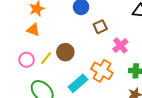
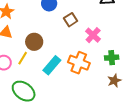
brown circle: (65, 52) -> (34, 42), moved
cyan rectangle: (78, 83) -> (52, 65), moved

